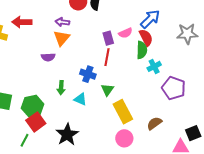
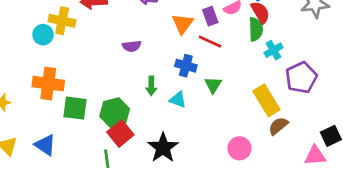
orange triangle: (62, 38) -> (183, 24), moved
red line: (107, 57) -> (210, 42), turned -72
purple pentagon: (174, 88) -> (301, 77), turned 30
yellow rectangle: (123, 112) -> (266, 100), moved
green line: (25, 140) -> (107, 159), turned -32

